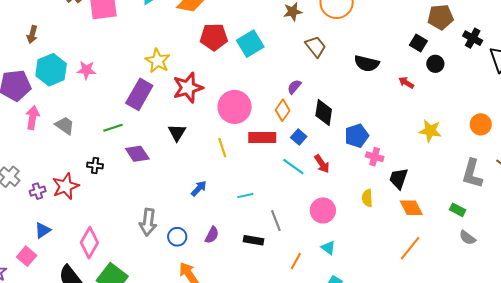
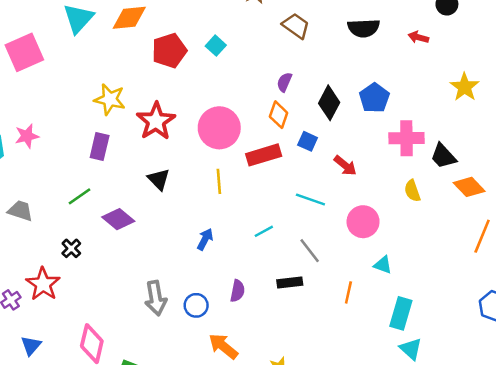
cyan square: (250, 44) -> (216, 46), size x0.6
purple rectangle: (139, 94) -> (100, 147), size x0.7
black diamond: (324, 112) -> (329, 103), turned 36
yellow star: (430, 131) -> (465, 87), turned -30
blue pentagon: (357, 136) -> (374, 98), moved
yellow line: (222, 148) -> (219, 181), turned 30
pink cross: (375, 157) -> (406, 138), size x1.5
black cross: (95, 166) -> (71, 248), turned -35
cyan line: (293, 166) -> (310, 200), moved
black trapezoid: (399, 179) -> (443, 156), turned -45

